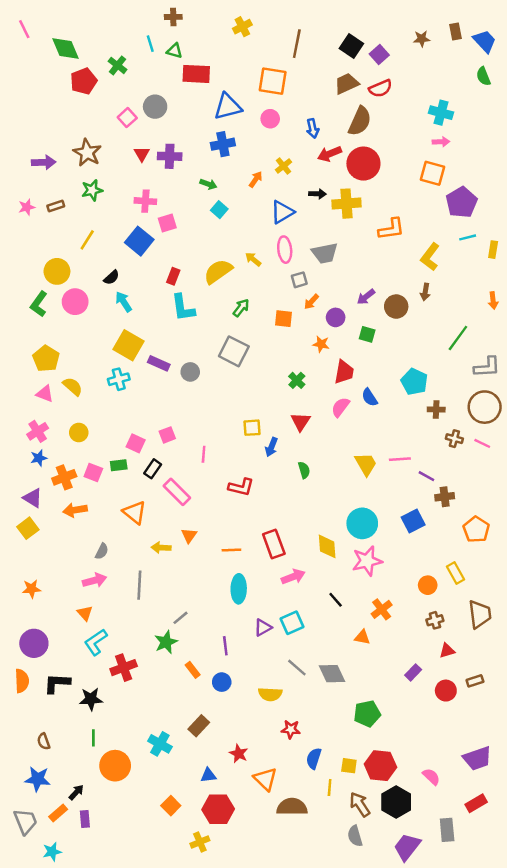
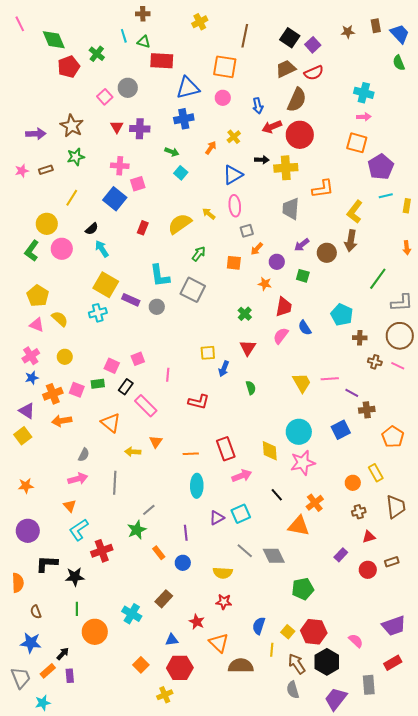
gray trapezoid: (325, 253) -> (291, 209), moved, turned 105
brown arrow: (425, 292) -> (351, 241), size x1.5
cyan L-shape: (183, 308) -> (160, 276), moved
orange triangle: (362, 637) -> (299, 526), size x1.6
orange semicircle: (22, 681) -> (18, 583), moved
red star: (291, 729) -> (224, 602), moved
yellow square: (349, 766) -> (288, 632), turned 32

